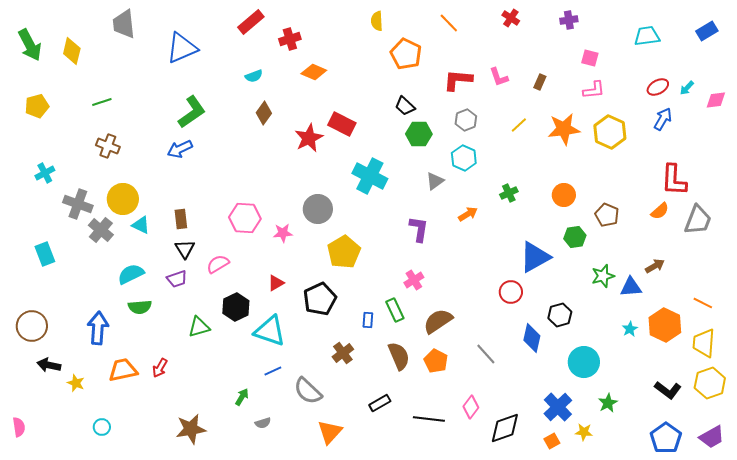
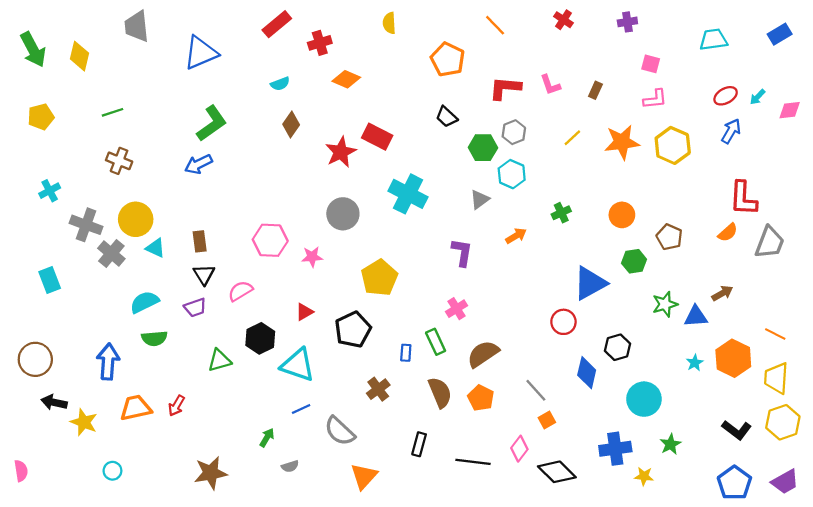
yellow semicircle: (377, 21) -> (389, 23), moved
green hexagon: (419, 134) -> (483, 148), moved
gray circle: (318, 209) -> (343, 214), moved
yellow star: (76, 383) -> (84, 422), size x1.4
black rectangle: (380, 403) -> (419, 444), turned -45
blue cross: (558, 407) -> (615, 449), turned 36
black diamond: (505, 428) -> (557, 472), turned 64
orange square: (552, 441) -> (547, 420), moved

